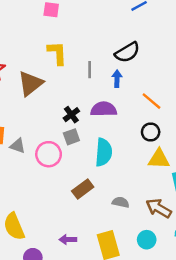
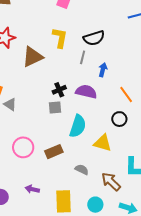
black semicircle: (127, 52) -> (94, 38), moved
pink circle: (49, 154) -> (23, 147), moved
yellow triangle: (159, 159) -> (103, 143), moved

